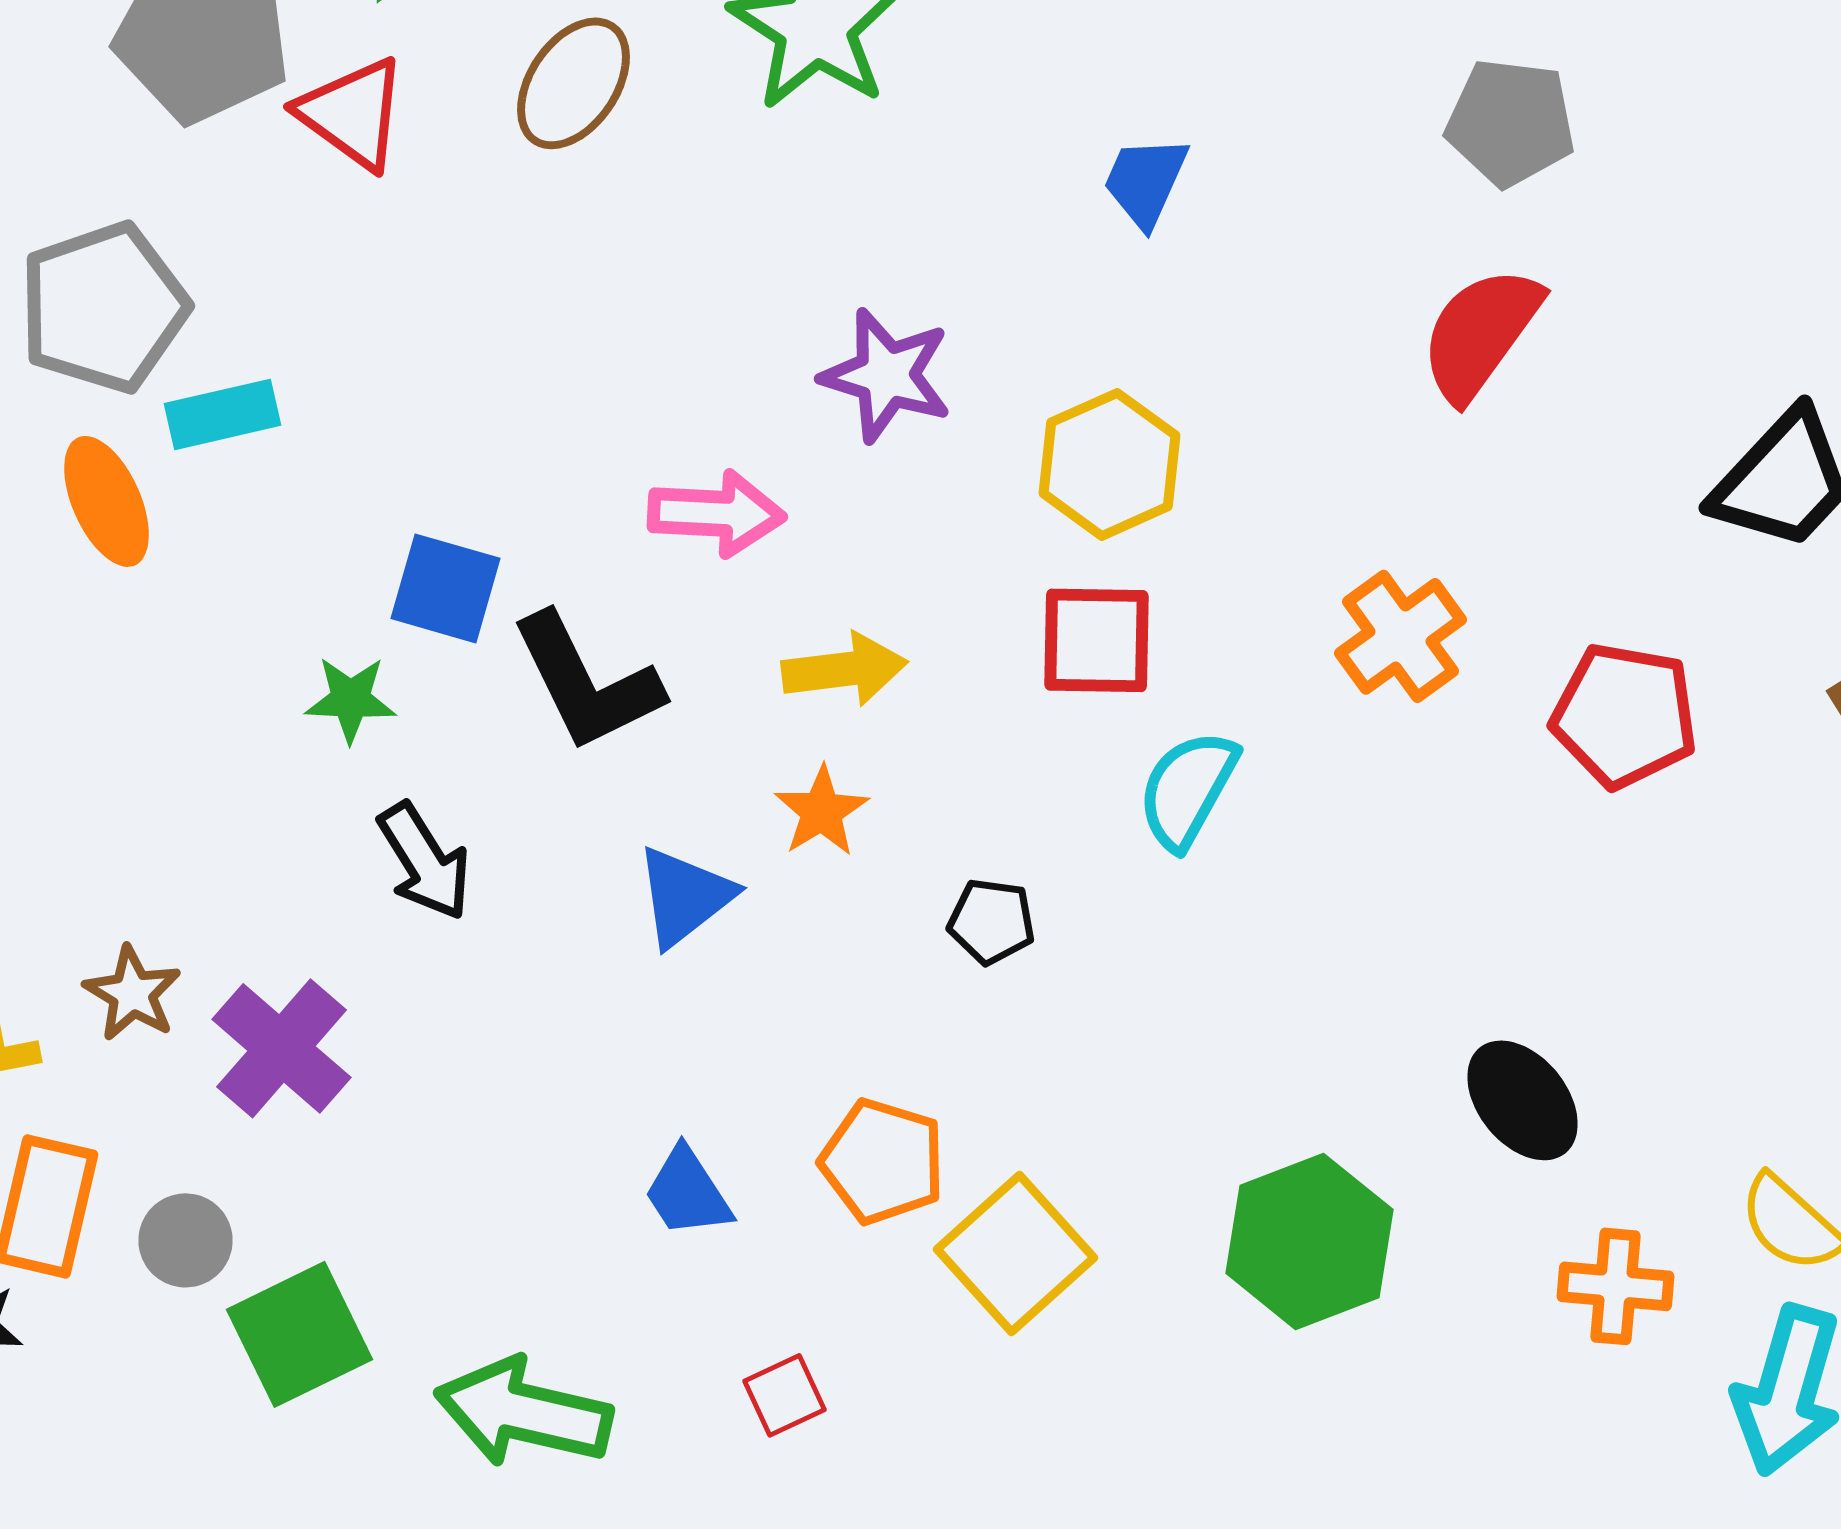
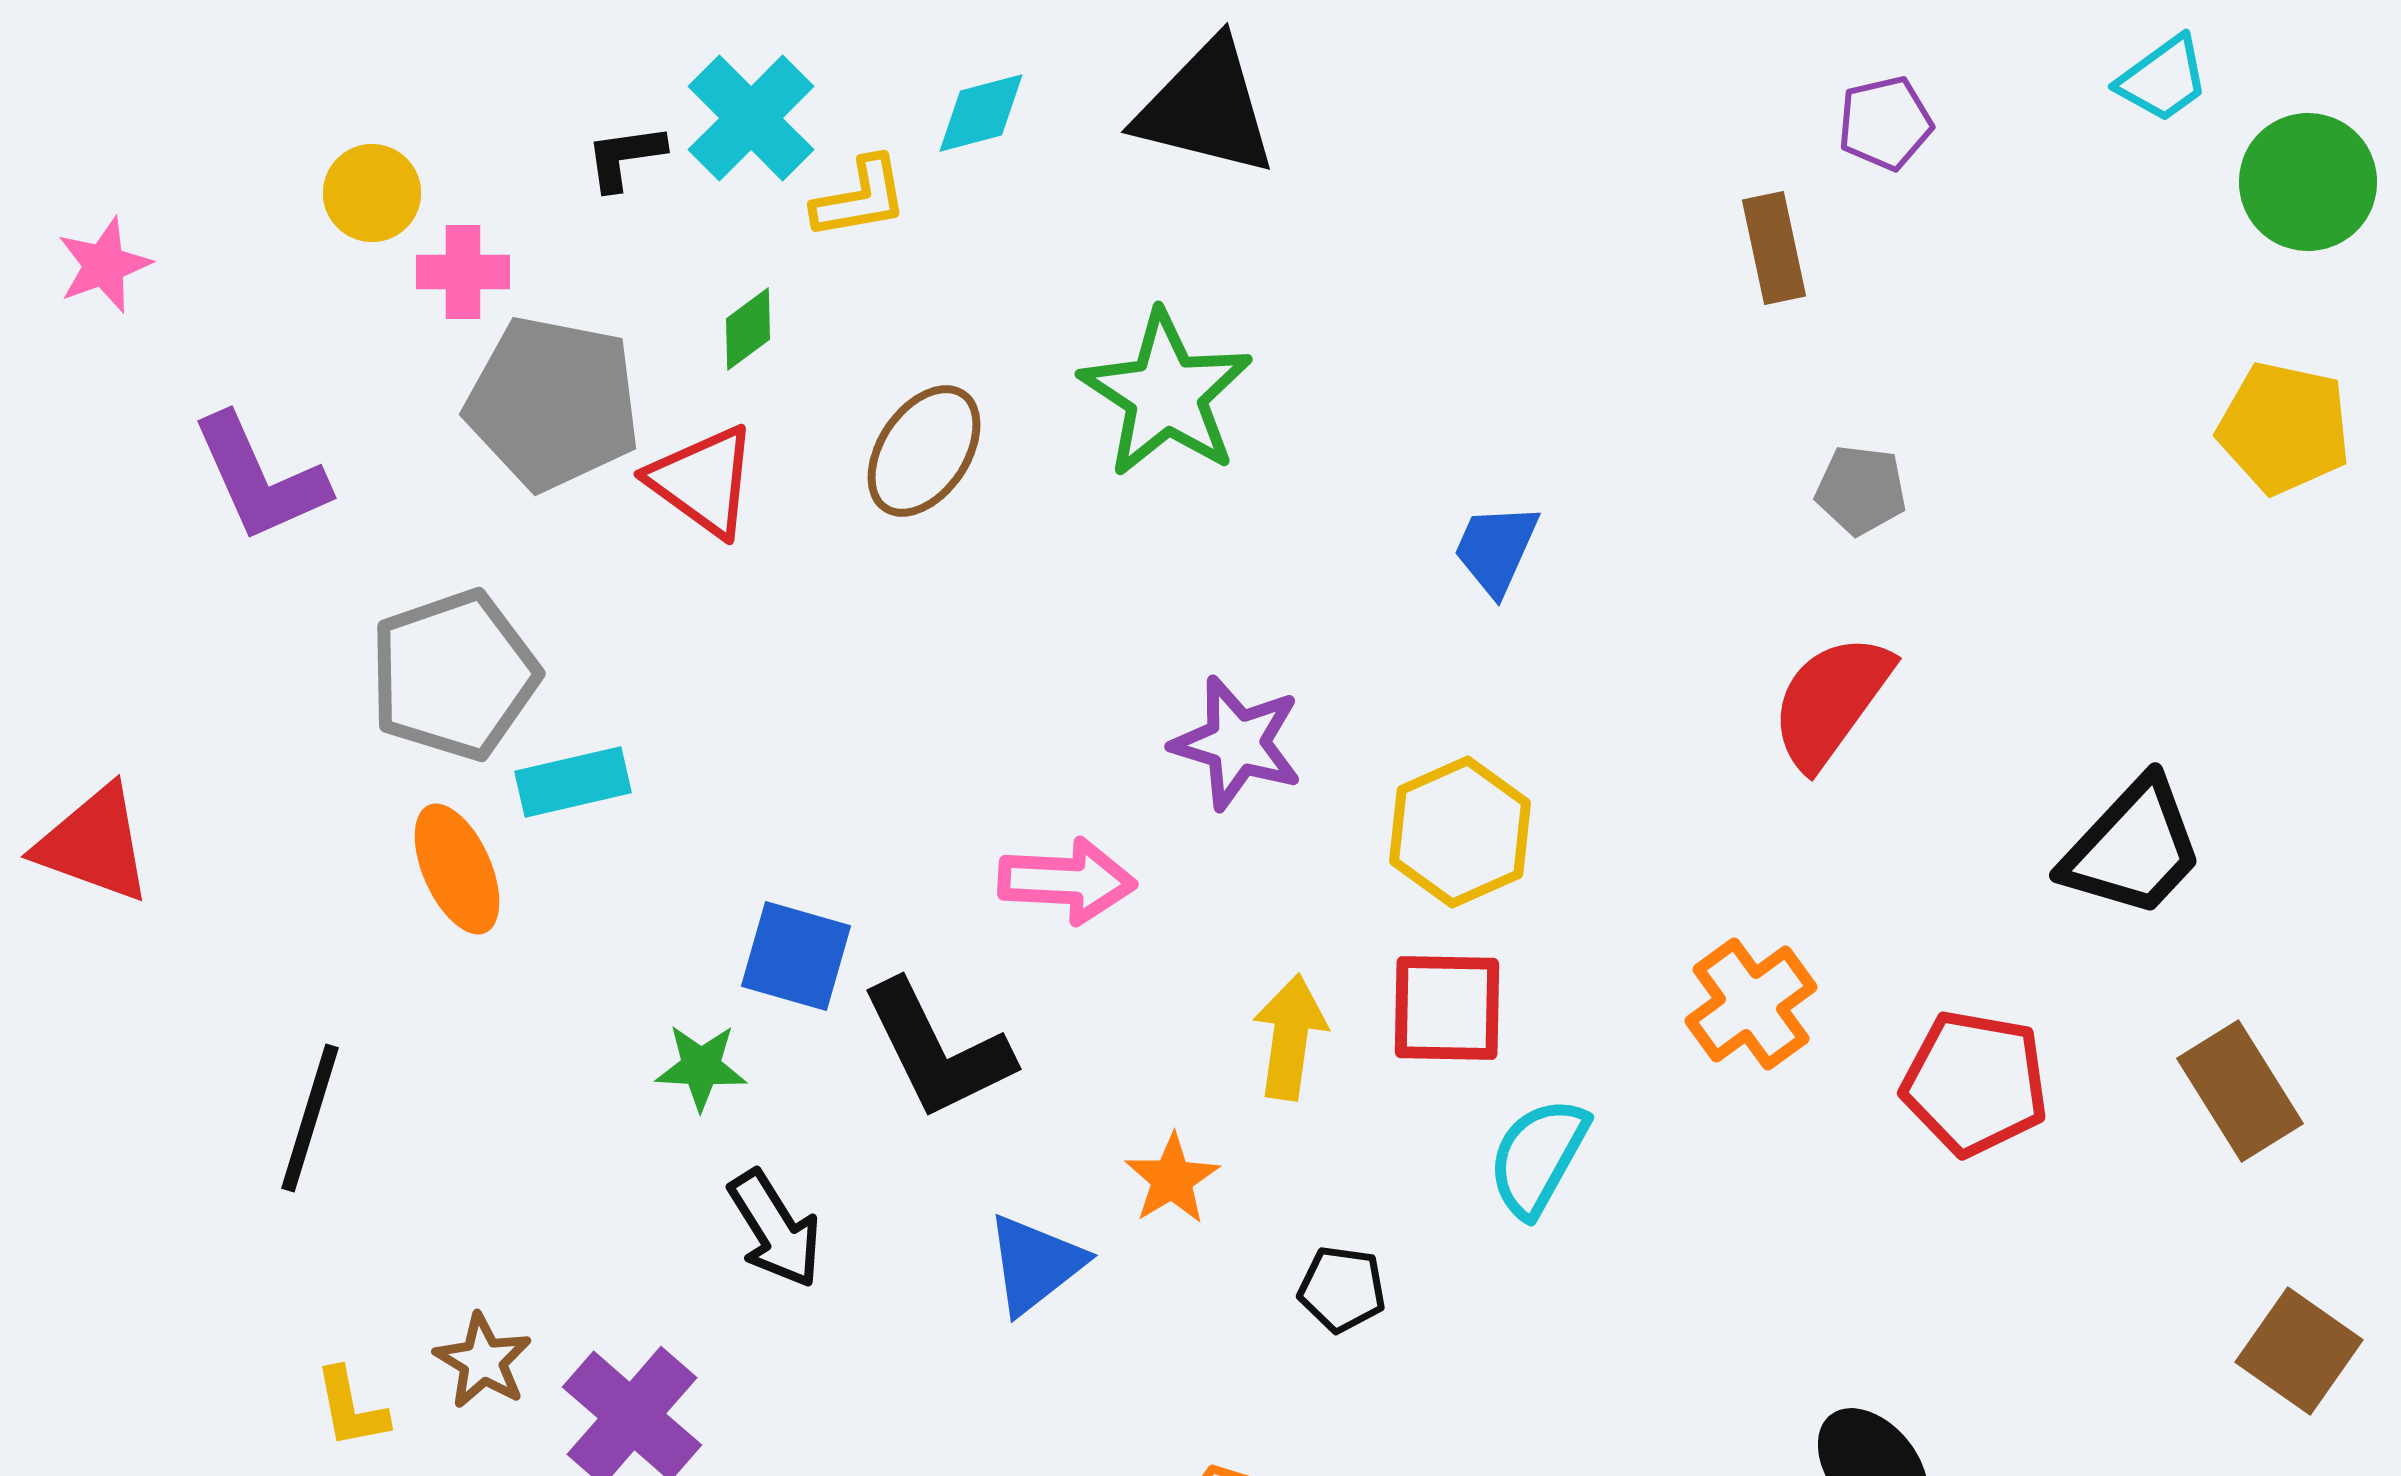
gray pentagon: (1510, 122) -> (1861, 490), size x0.7
yellow arrow: (844, 669) -> (1290, 1037), moved, turned -75

